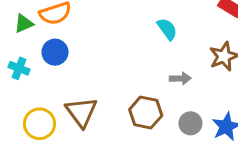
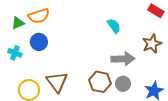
gray arrow: (180, 78) -> (123, 59), size x1.6
gray circle: (190, 123) -> (123, 84), moved

